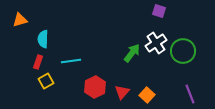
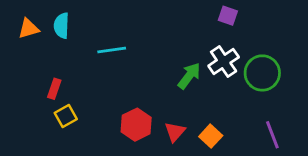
cyan semicircle: (43, 39) -> (61, 26), moved
cyan line: (71, 61) -> (112, 50), moved

